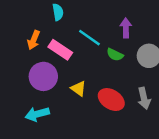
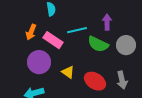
cyan line: (89, 38) -> (77, 30), turned -48
green semicircle: (115, 55) -> (98, 44), size x1.5

